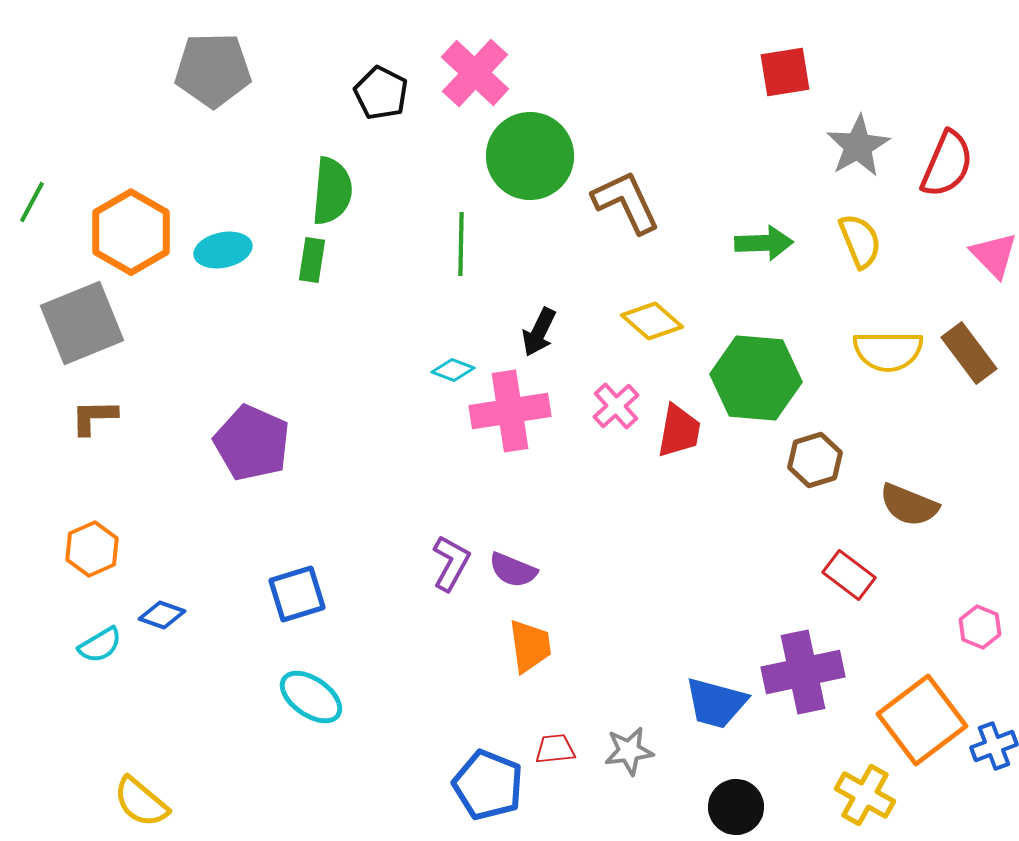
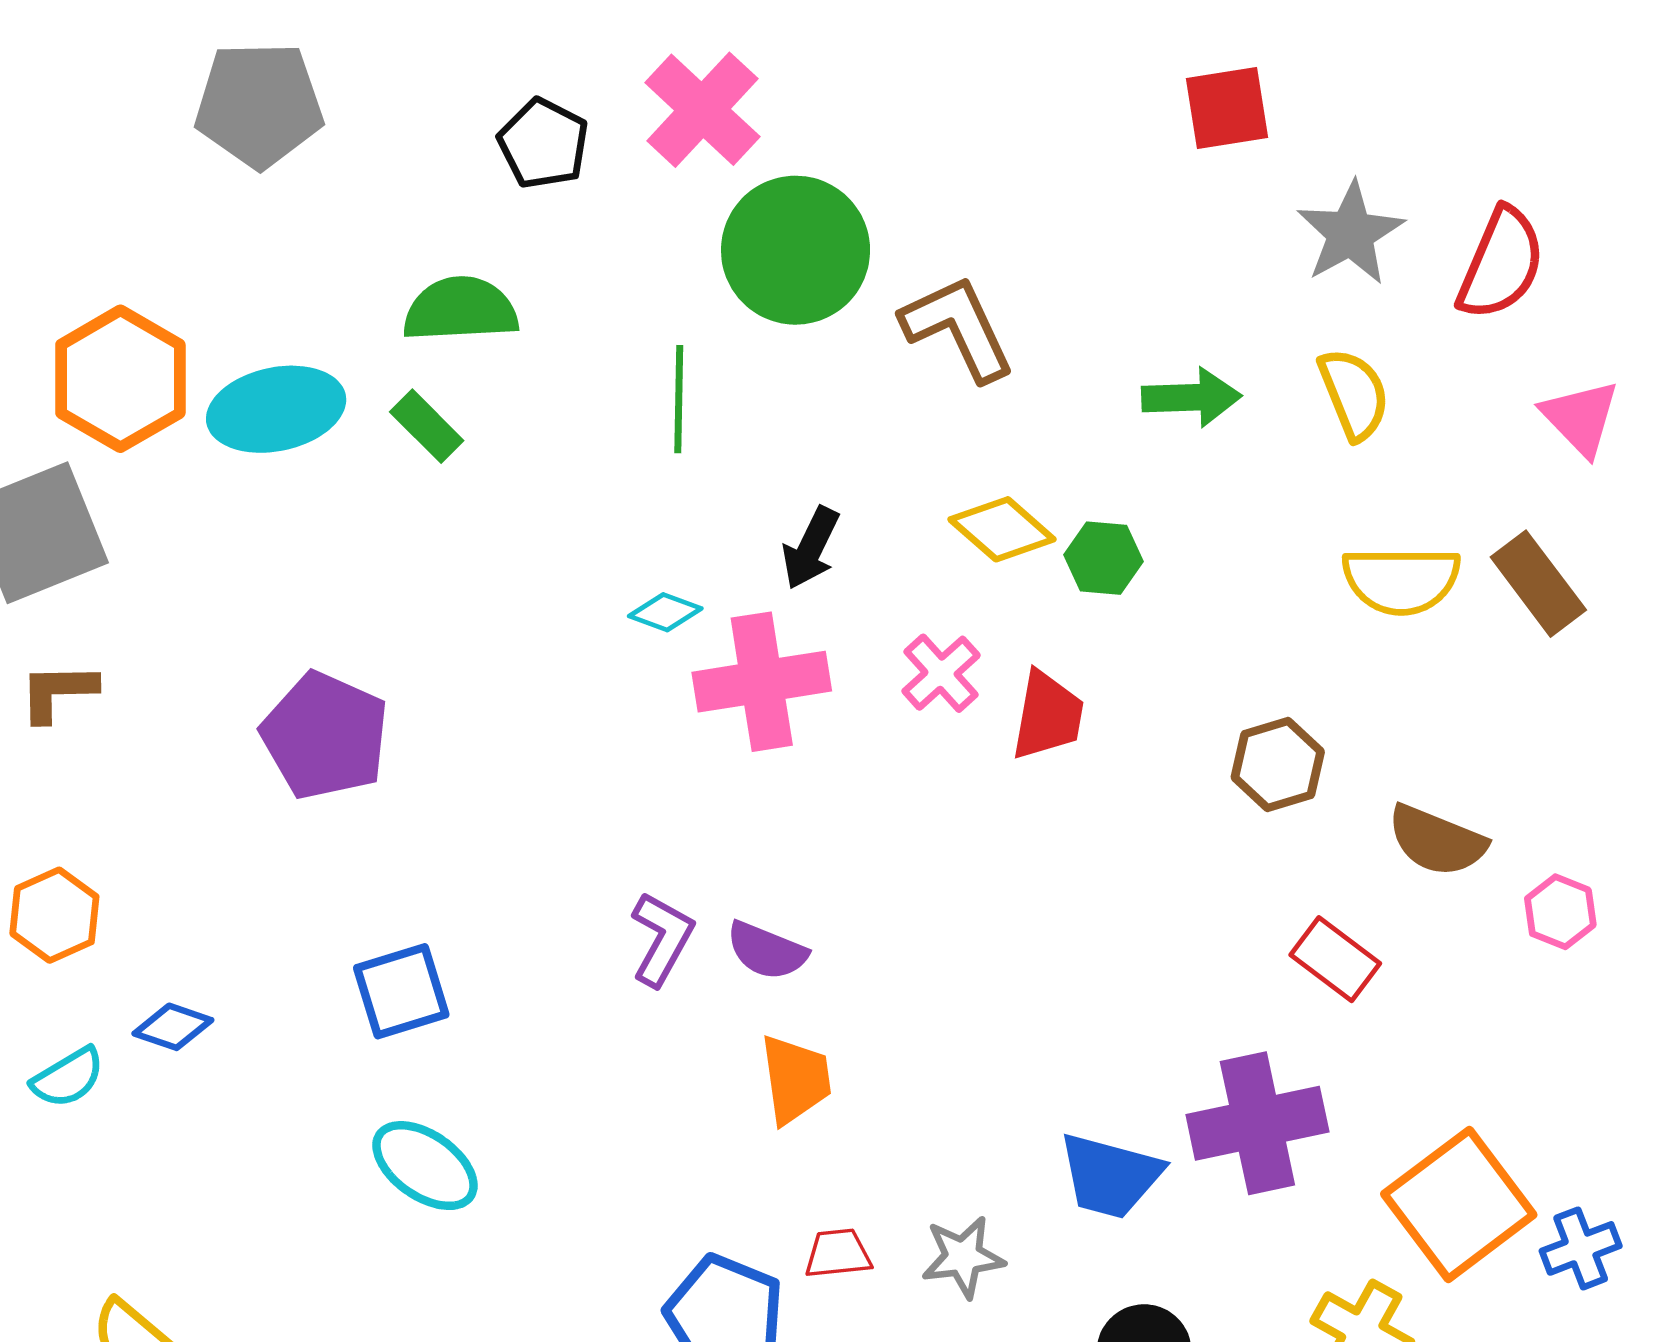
green semicircle: (332, 191) -> (461, 309), turned -98
cyan ellipse: (223, 250) -> (276, 409), size x1.4
green rectangle: (312, 260) -> (427, 426), turned -54
green hexagon: (756, 378) -> (1103, 558), moved, size x0.5
pink hexagon: (980, 627) -> (1560, 912), moved

